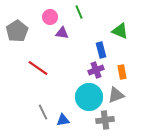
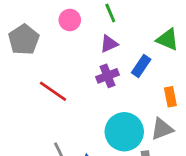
purple triangle: (62, 33) -> (109, 44), moved, turned -32
blue rectangle: (101, 50) -> (141, 66), turned 49
purple cross: (96, 70) -> (108, 76), moved

